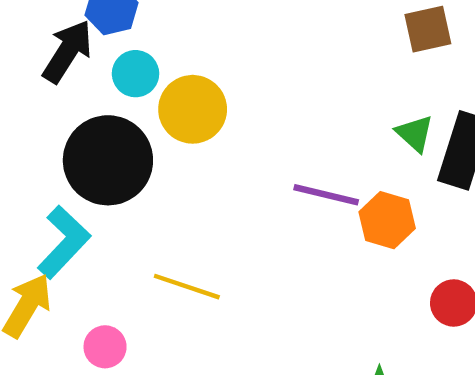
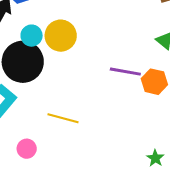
cyan circle: (136, 74) -> (32, 36), moved

